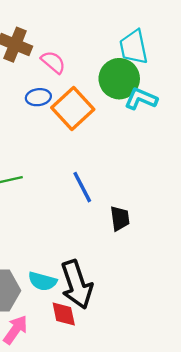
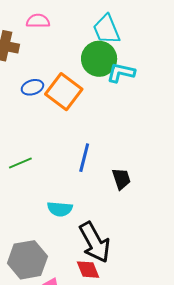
pink semicircle: (53, 62) -> (38, 21), moved, turned -30
blue line: (82, 187) -> (84, 158), turned 52
cyan semicircle: (42, 281) -> (60, 209), moved

